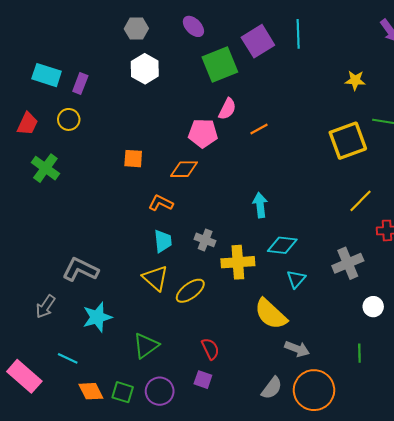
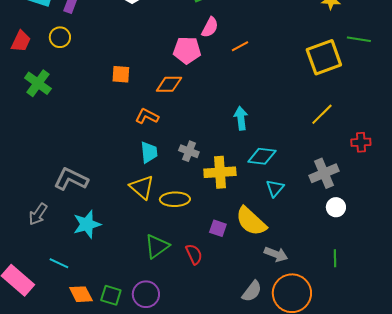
yellow line: (361, 201) -> (322, 114), moved
yellow ellipse: (190, 291) -> (175, 199), turned 36
white circle: (373, 307) -> (336, 207), moved
green triangle: (146, 346) -> (157, 246), moved
purple square: (203, 380) -> (218, 228), moved

